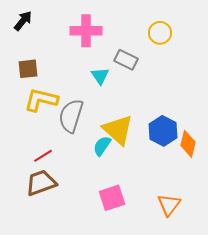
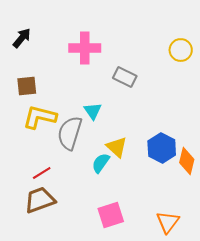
yellow circle: (160, 33) -> (181, 50), moved
cyan triangle: (100, 76) -> (93, 111), moved
yellow triangle: (118, 130) -> (117, 147), size x0.7

